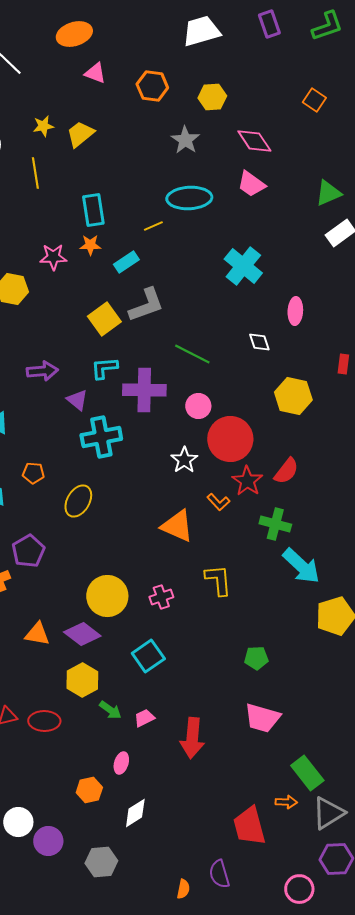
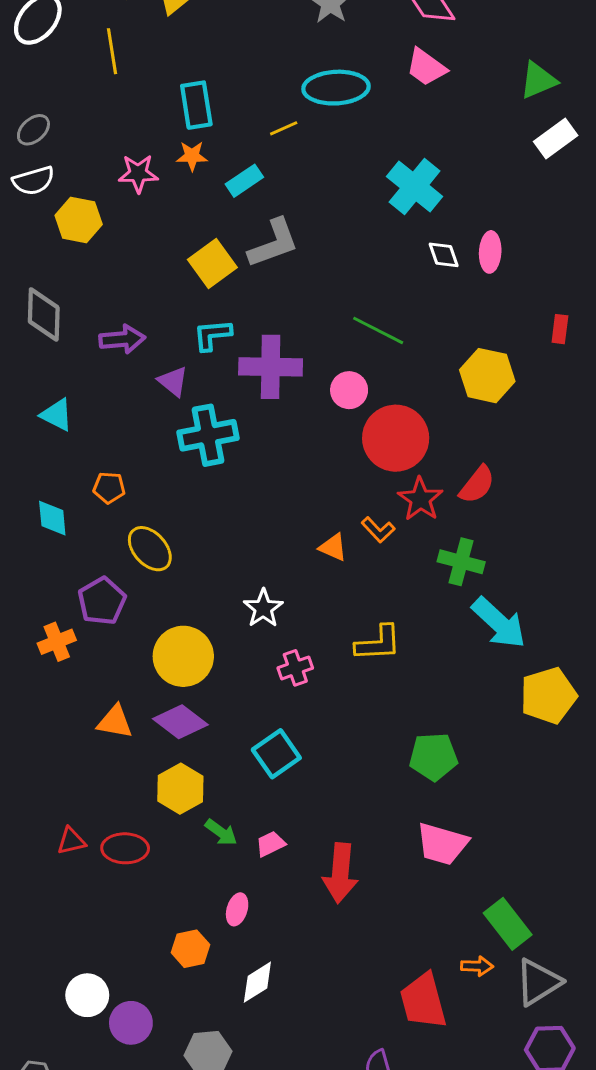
white diamond: (259, 342) -> (444, 255), moved
green line: (192, 354) -> (378, 330), moved
white star: (184, 460) -> (263, 608), moved
yellow ellipse: (78, 501) -> (150, 549), moved, turned -72
orange triangle: (177, 526) -> (333, 547), moved, size x0.6
yellow L-shape: (218, 580) -> (378, 643), turned 92
yellow circle: (107, 596) -> (183, 656), moved
green pentagon: (256, 658) -> (433, 757), size x1.4

